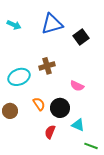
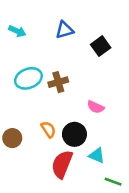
blue triangle: (52, 24) -> (64, 30), size x0.7
cyan ellipse: (19, 77) -> (28, 78), moved
red semicircle: (50, 132) -> (62, 164), size x1.6

